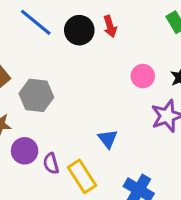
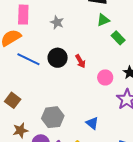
red arrow: (110, 26) -> (80, 61), moved
gray hexagon: (36, 95) -> (53, 117), moved

